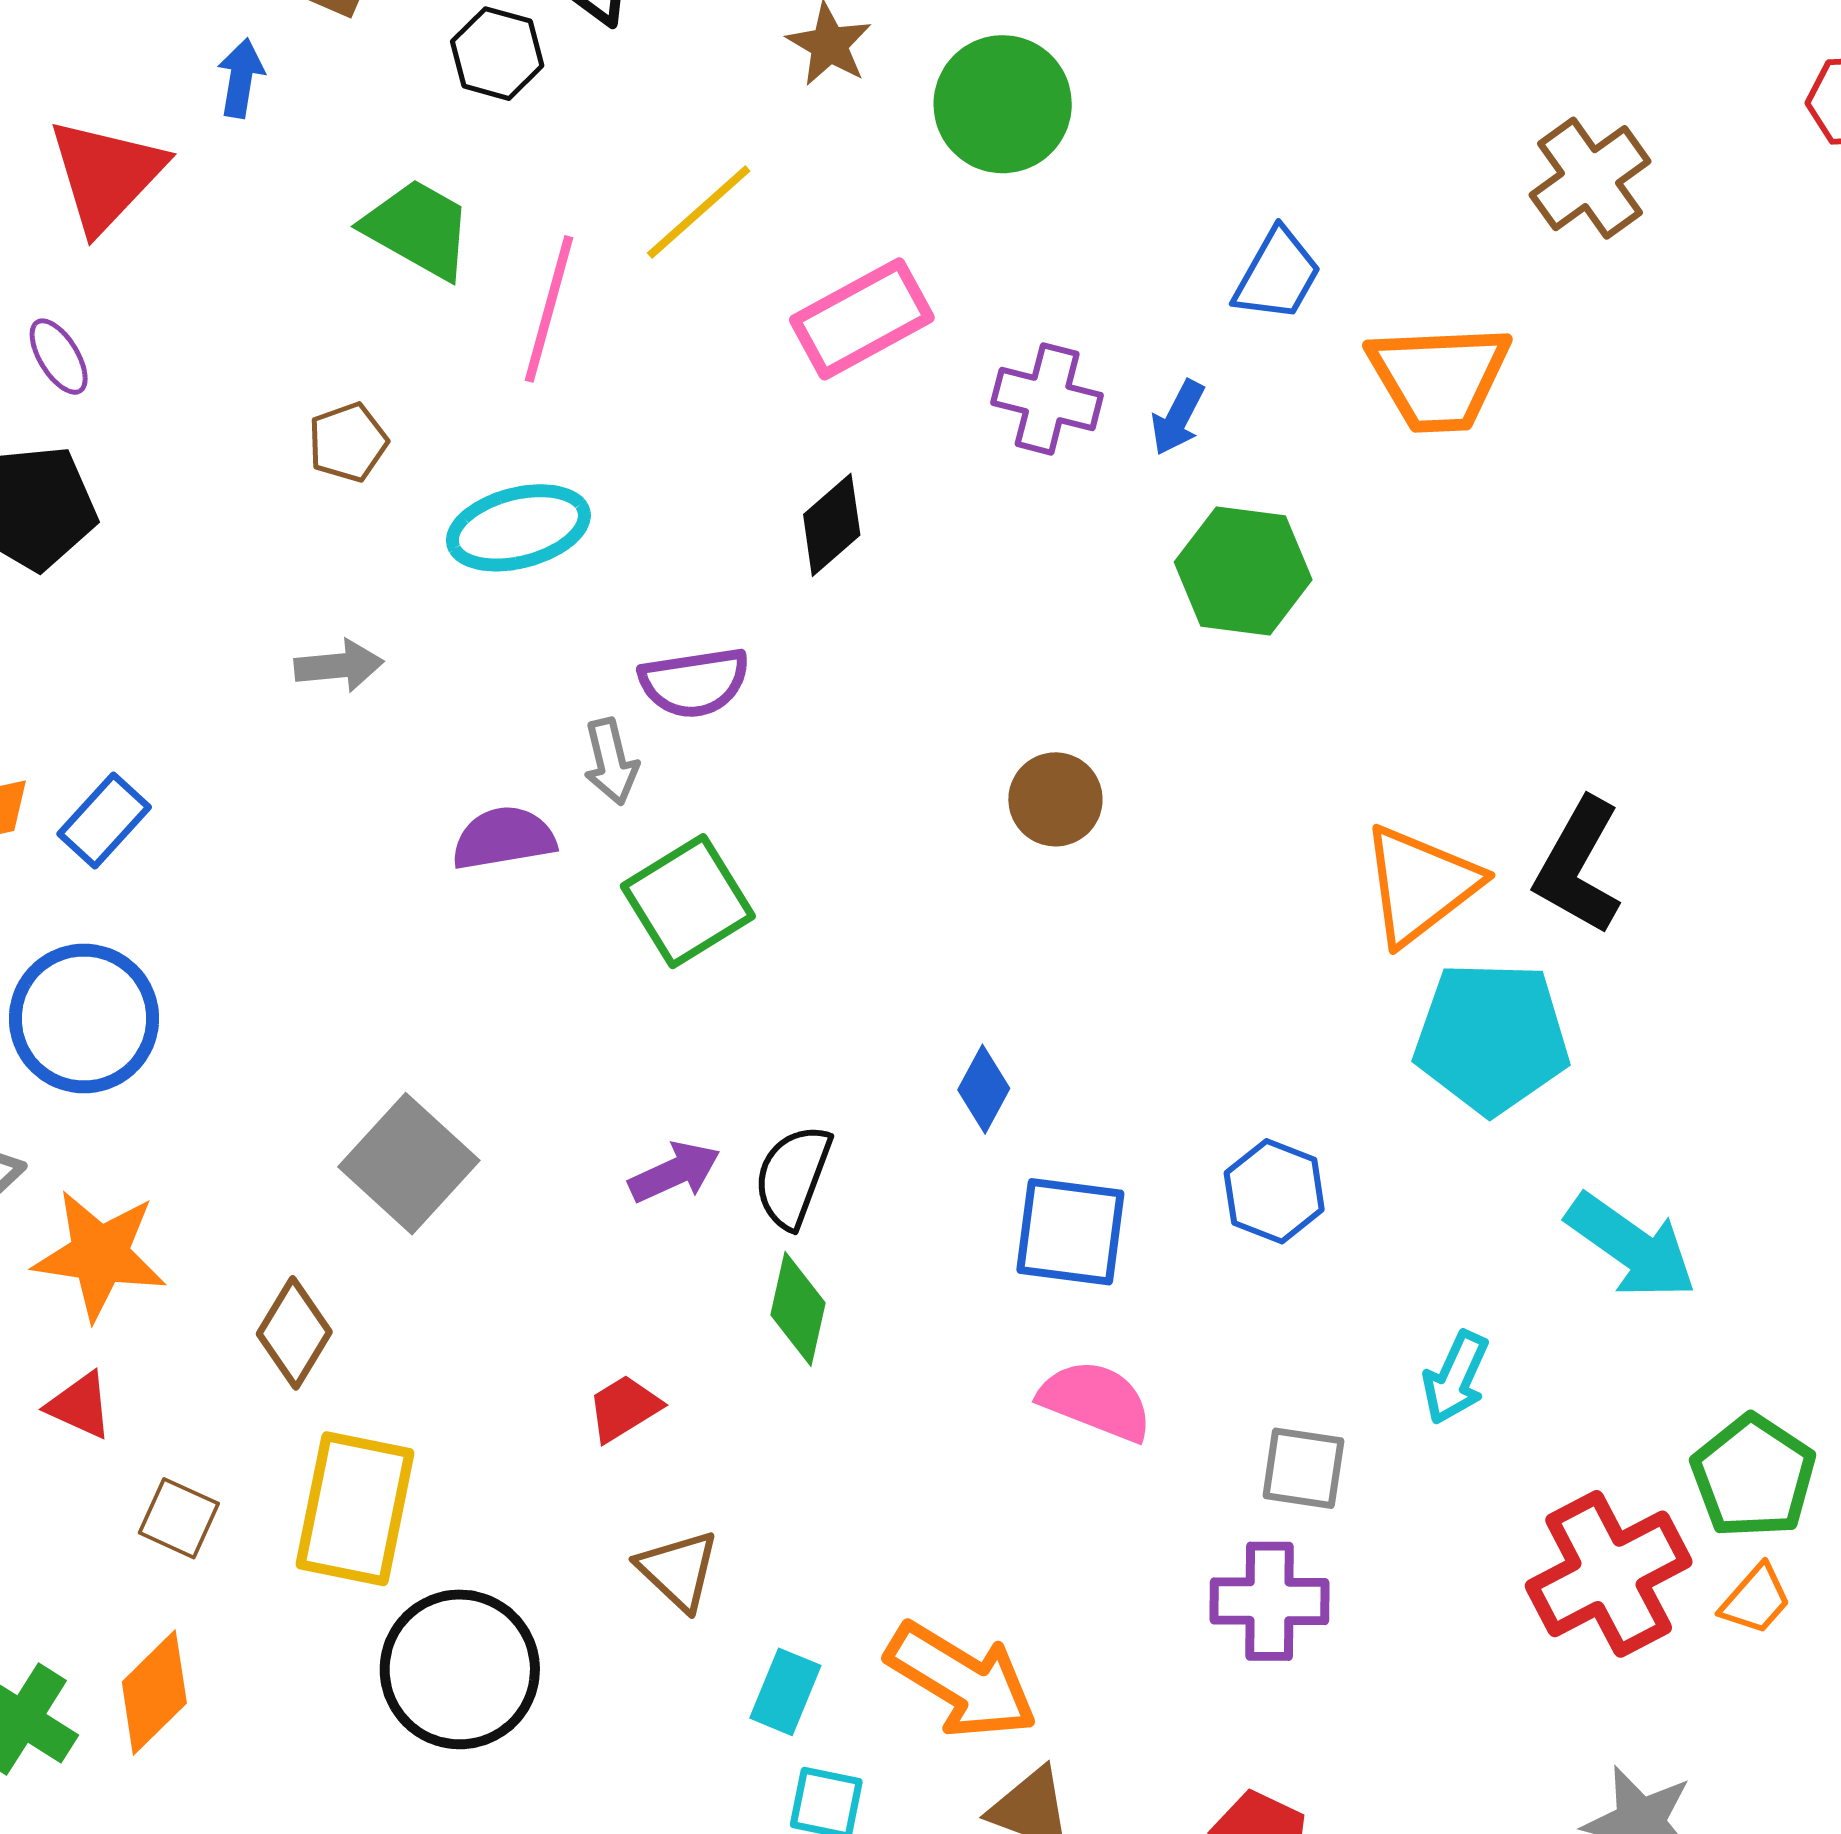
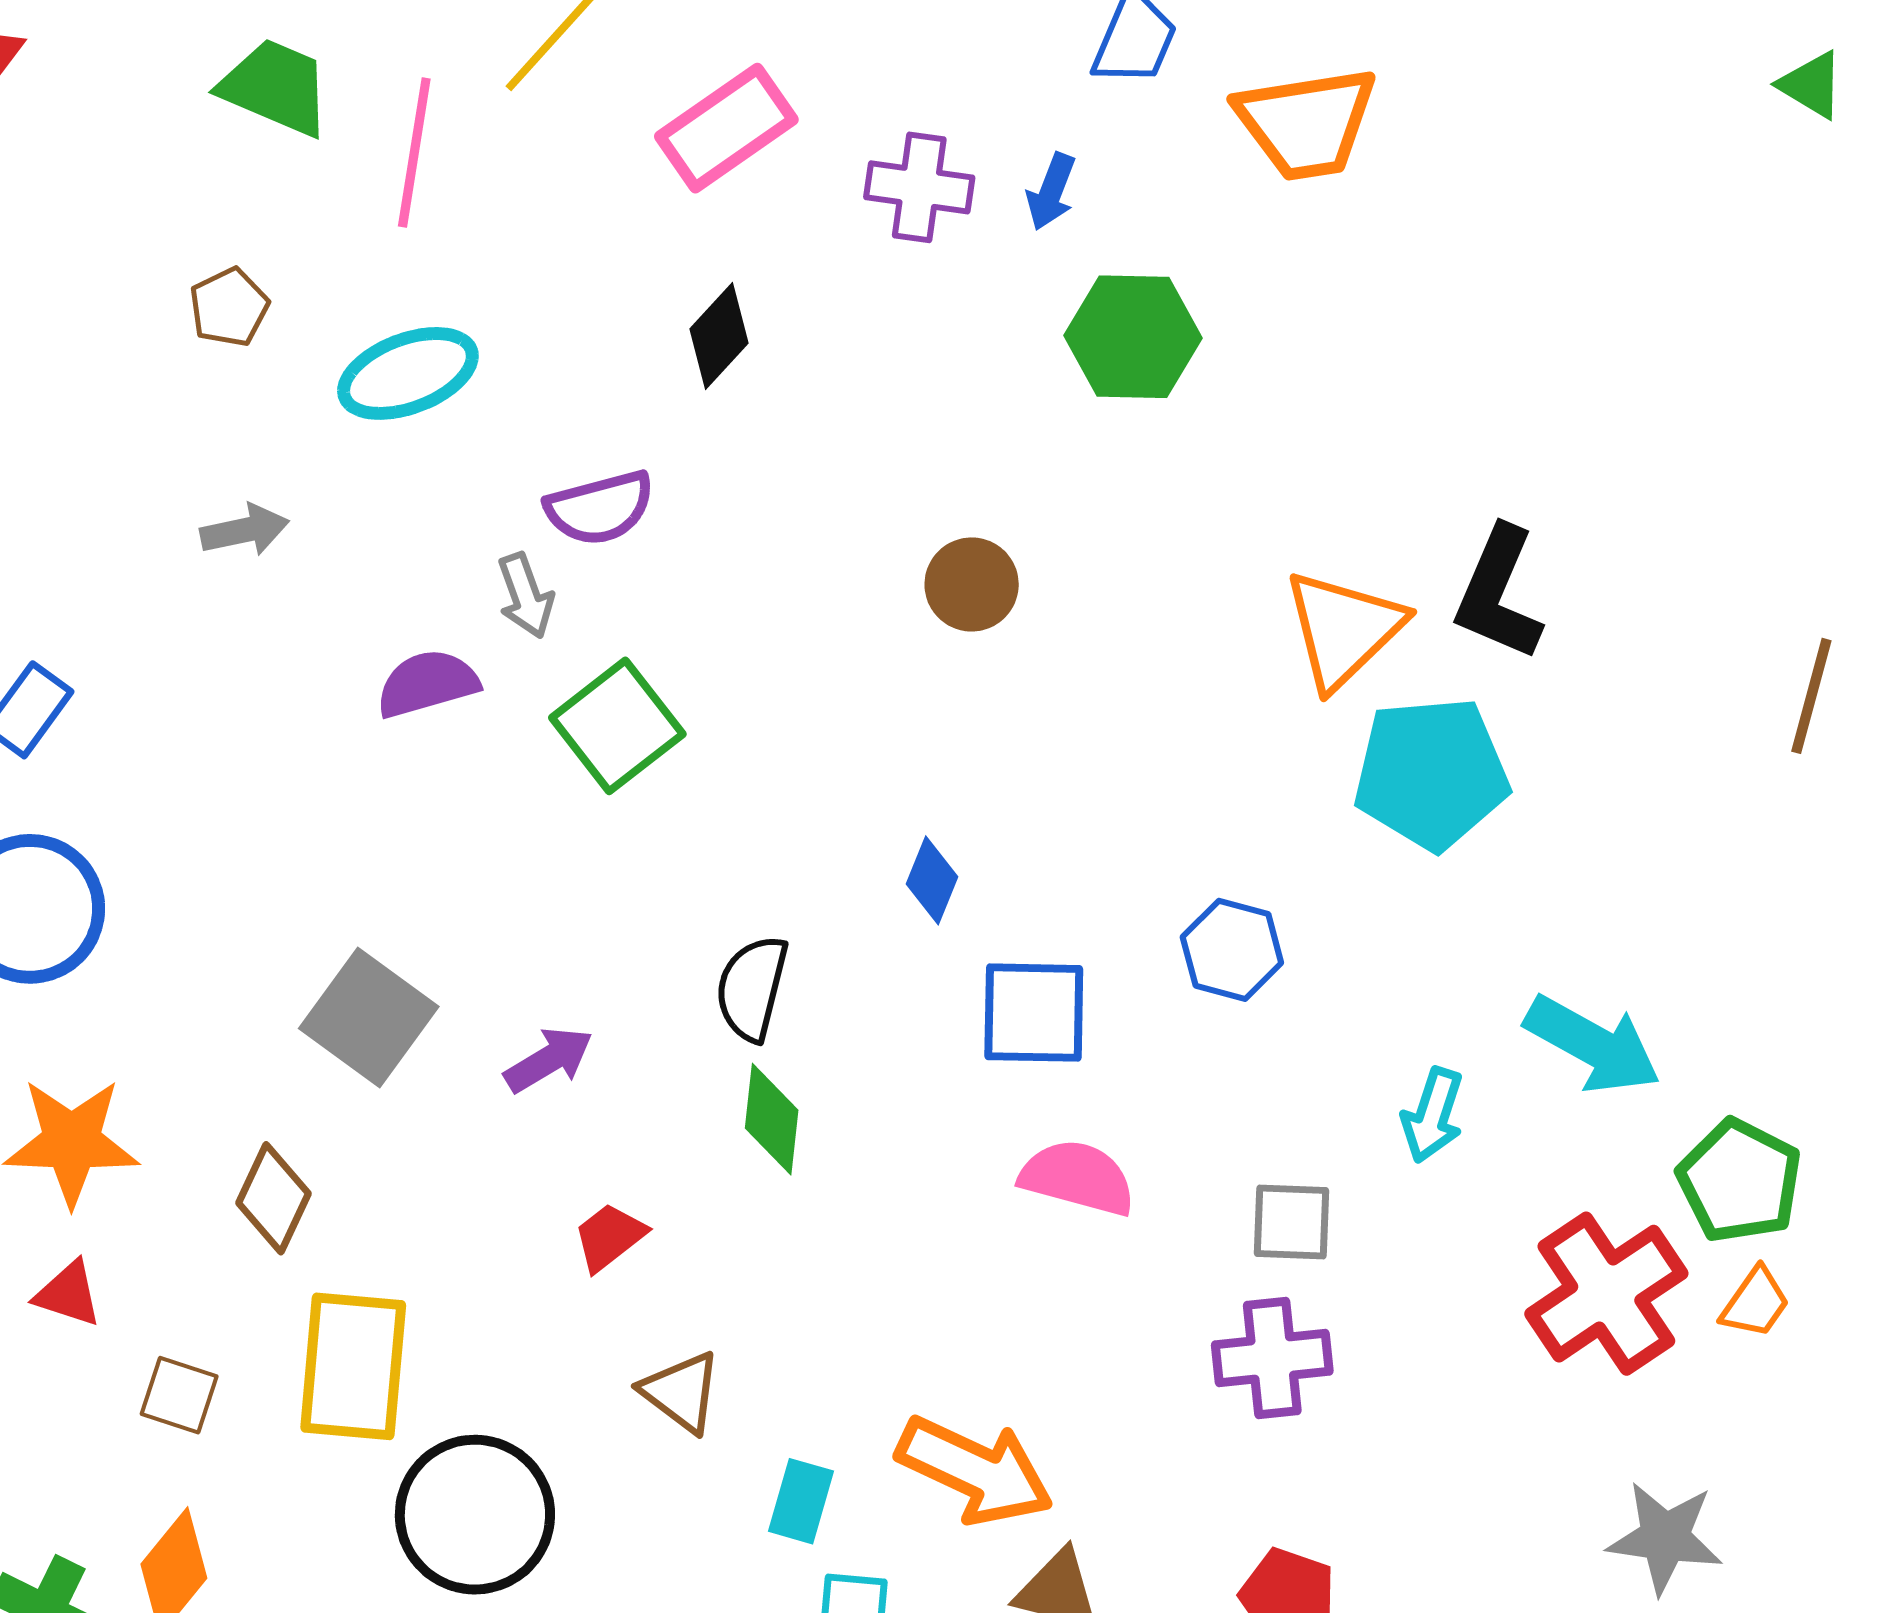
purple arrow: (675, 1172) -> (549, 1060), moved
cyan arrow: (1631, 1246) -> (1593, 1045), moved

